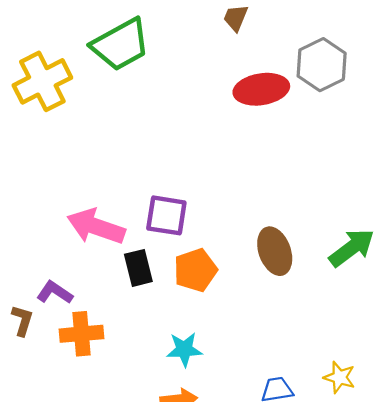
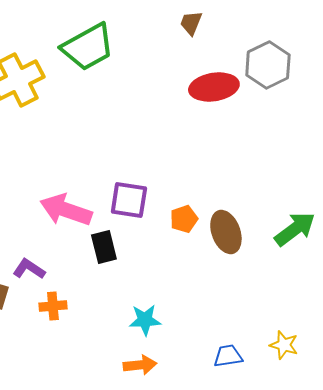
orange pentagon: (195, 270) -> (184, 219), moved, size x0.7
orange cross: (82, 334) -> (53, 306), size x0.7

